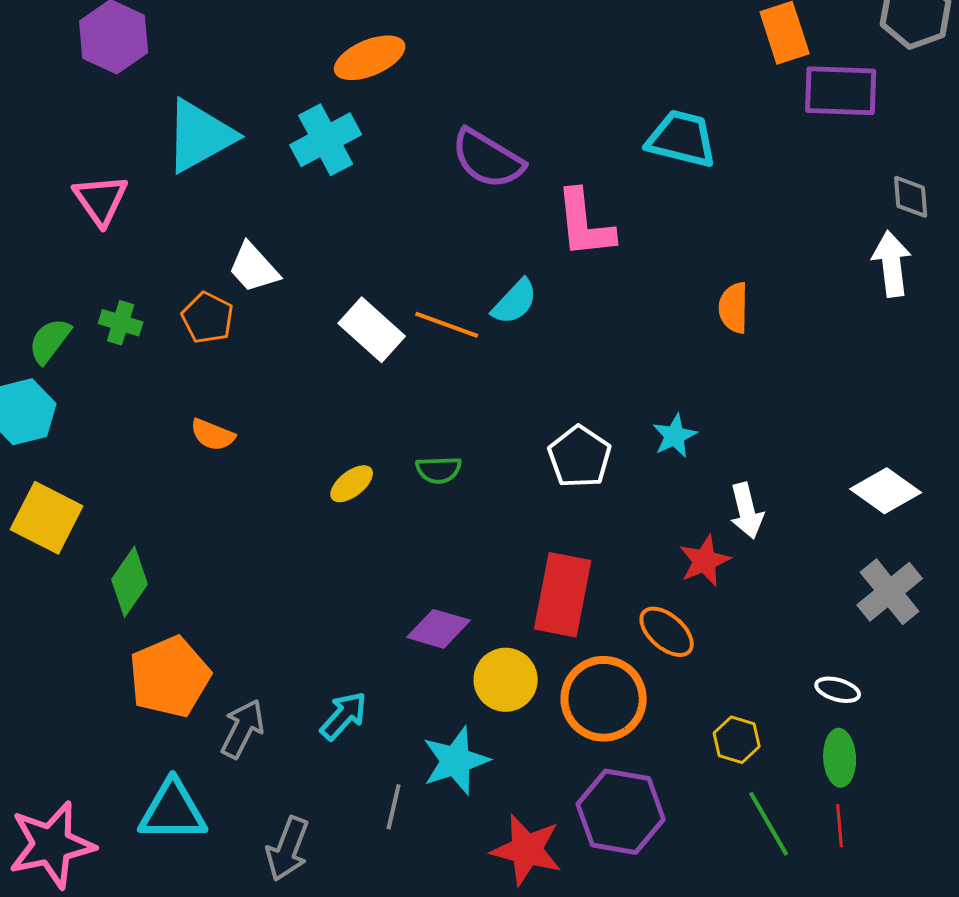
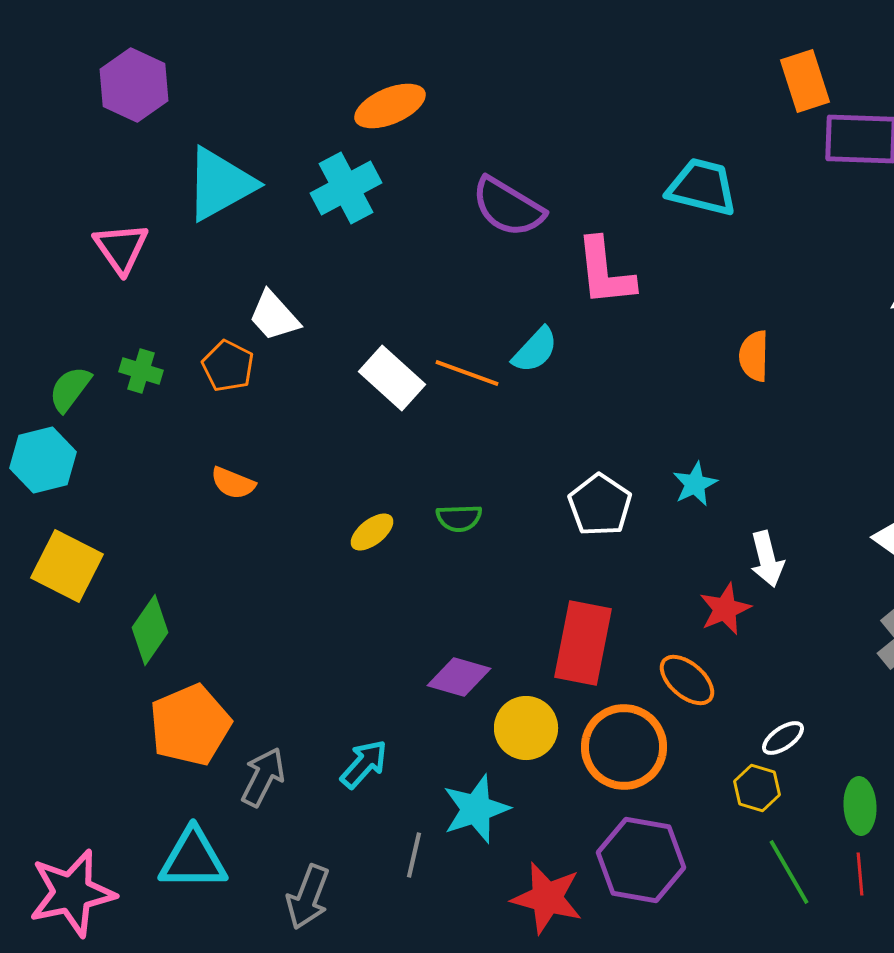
white ellipse: (838, 690) -> (783, 738), moved, turned -51

